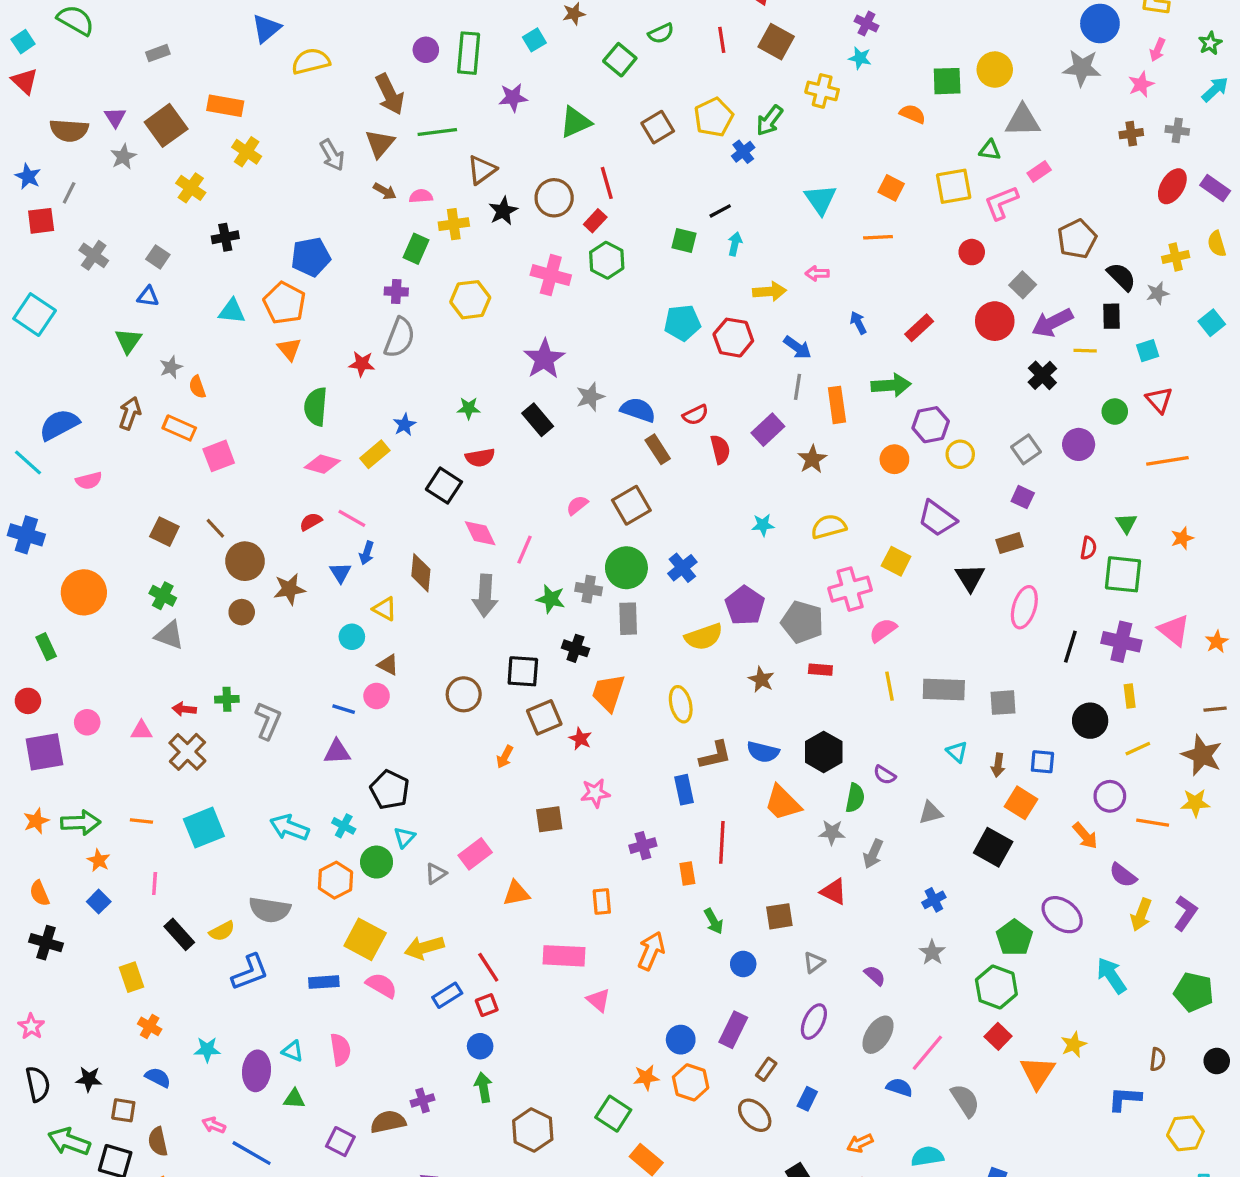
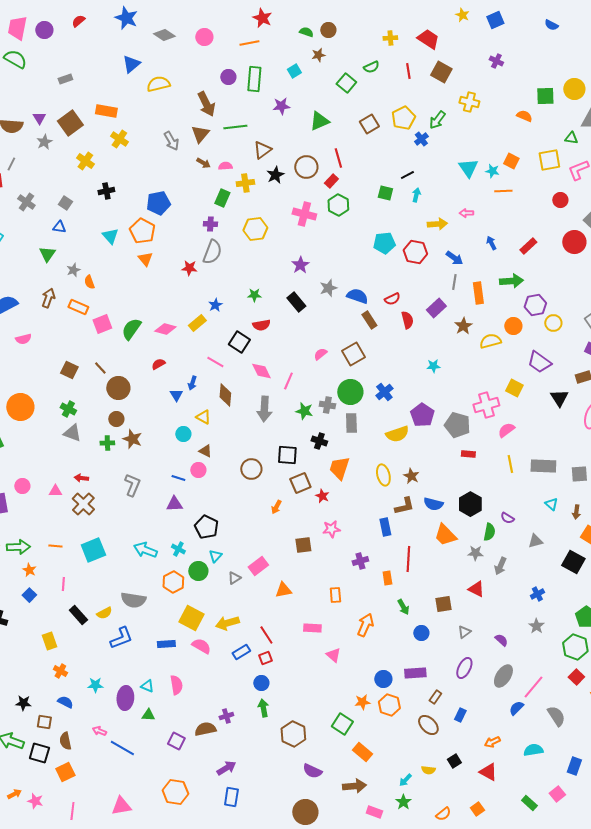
cyan star: (860, 58) -> (492, 171), moved
cyan triangle: (232, 311) -> (110, 236), turned 42
purple star: (544, 359) -> (300, 265), size x0.7
green semicircle: (316, 407) -> (131, 329), moved, turned 30
pink line: (352, 518) -> (215, 362), moved
yellow semicircle: (829, 527) -> (490, 341), moved
brown star: (289, 589) -> (132, 439), moved, turned 30
brown star: (761, 680) -> (411, 476), moved
green cross: (227, 699) -> (107, 443), moved
pink rectangle: (564, 956) -> (312, 628), size x0.7
purple rectangle: (733, 1030) -> (415, 673), turned 60
blue semicircle: (899, 1087) -> (516, 708), turned -63

